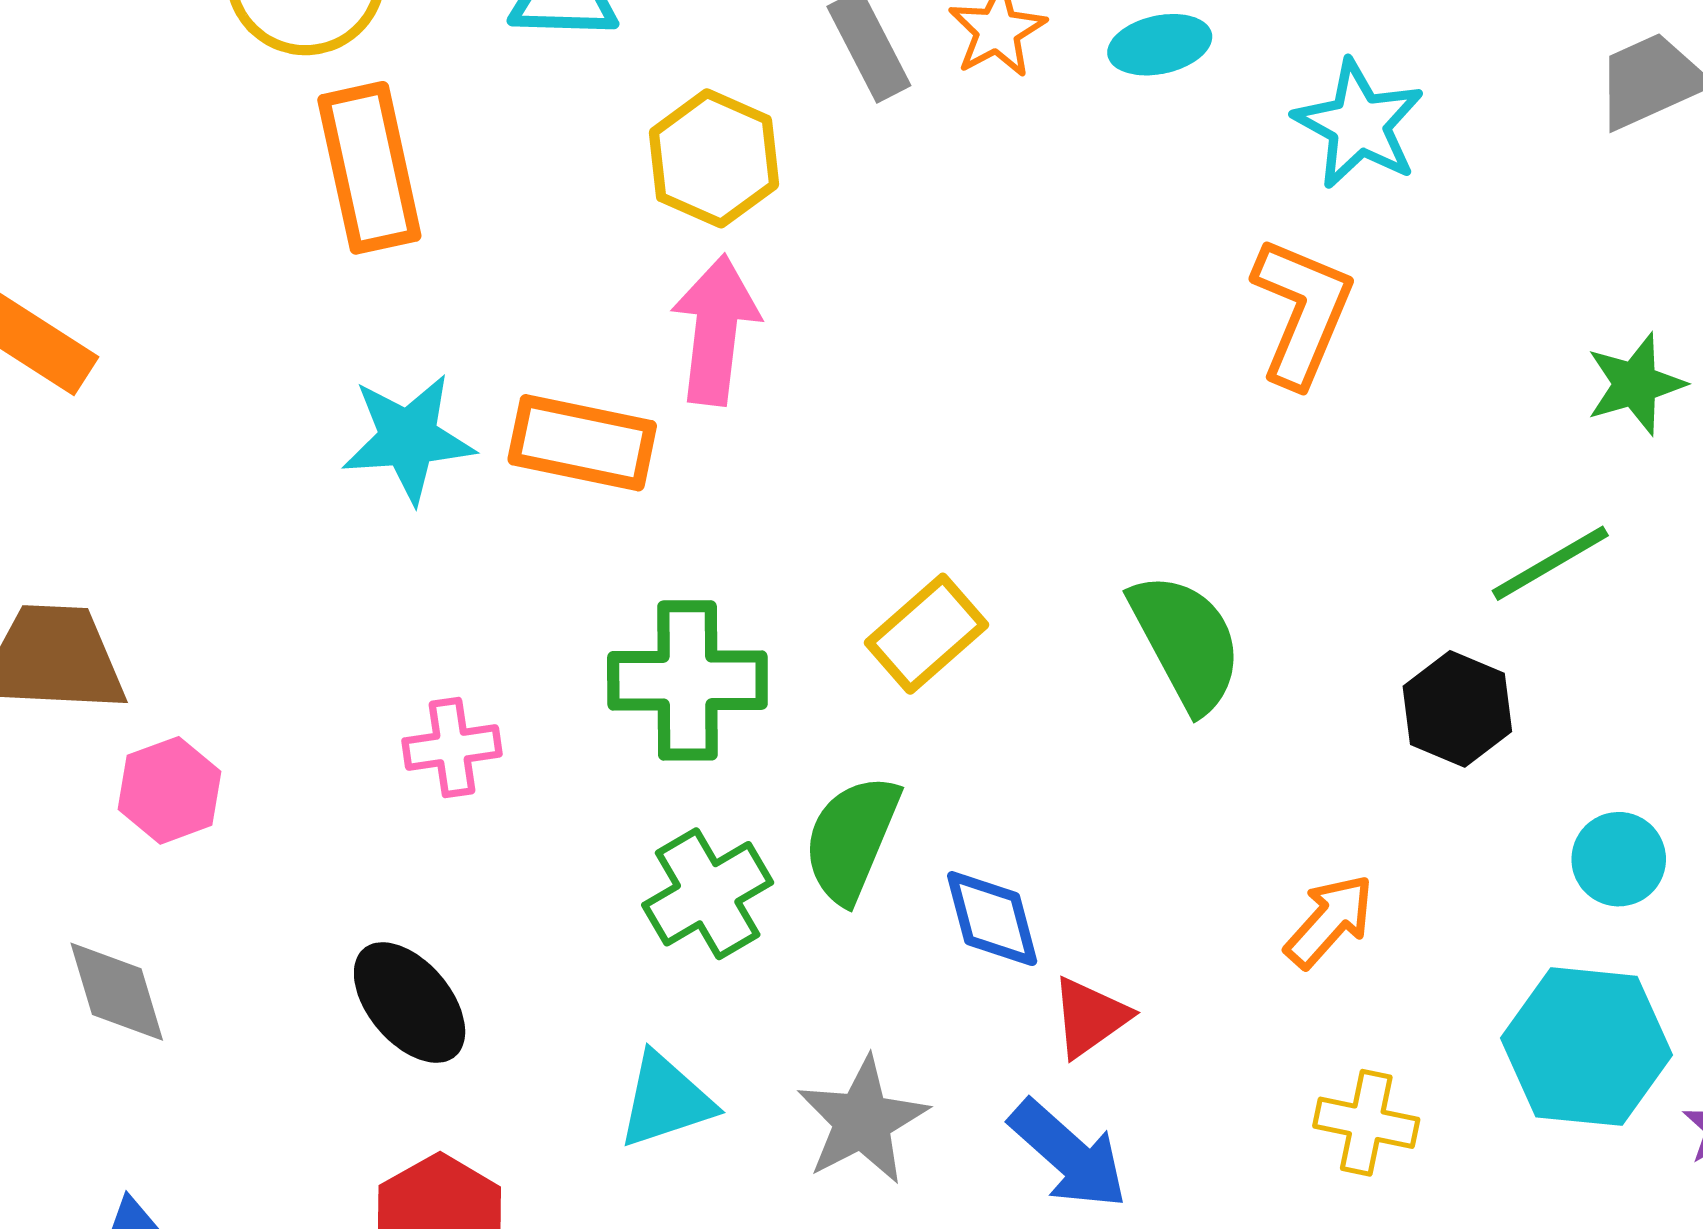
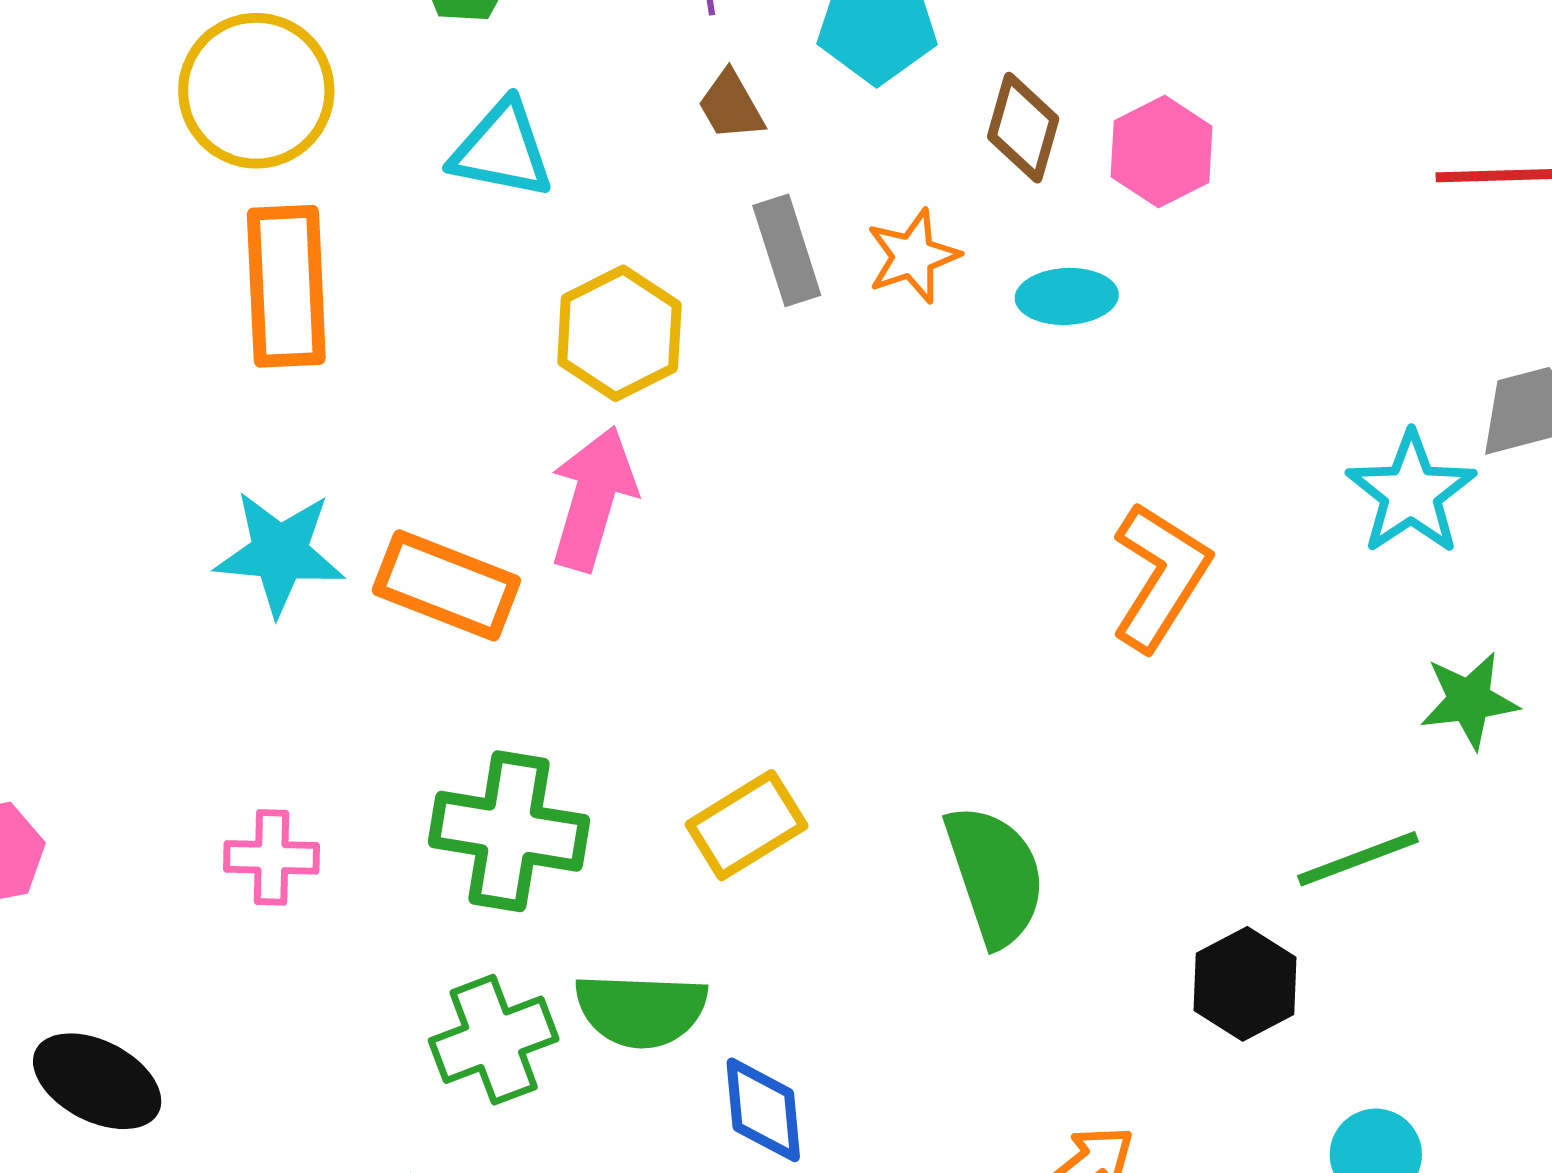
cyan star: (1359, 124) -> (1411, 493), moved
green semicircle: (851, 839) -> (641, 1010), turned -120
black ellipse: (410, 1002) -> (97, 1081), moved, turned -32

